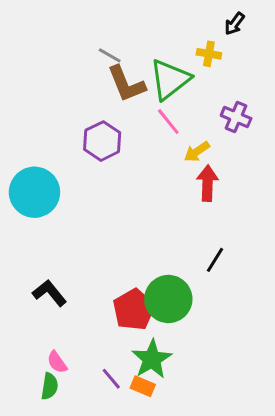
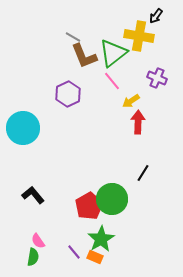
yellow cross: (209, 54) -> (139, 36), size x1.8

